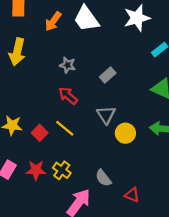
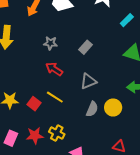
gray triangle: (106, 115) -> (88, 81), turned 48
yellow circle: (125, 133) -> (113, 108), moved
gray semicircle: (103, 178) -> (92, 109), moved, turned -112

